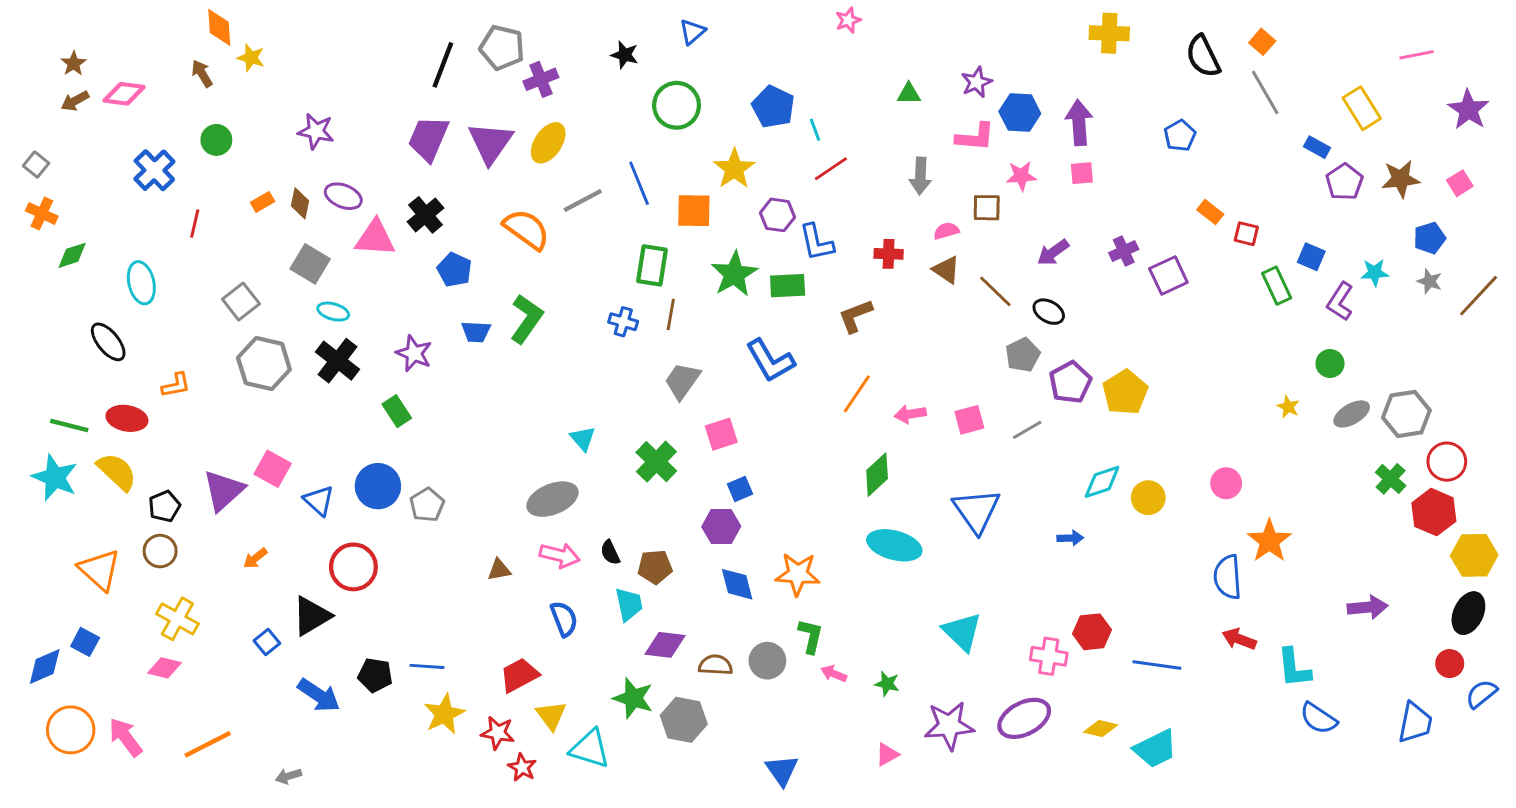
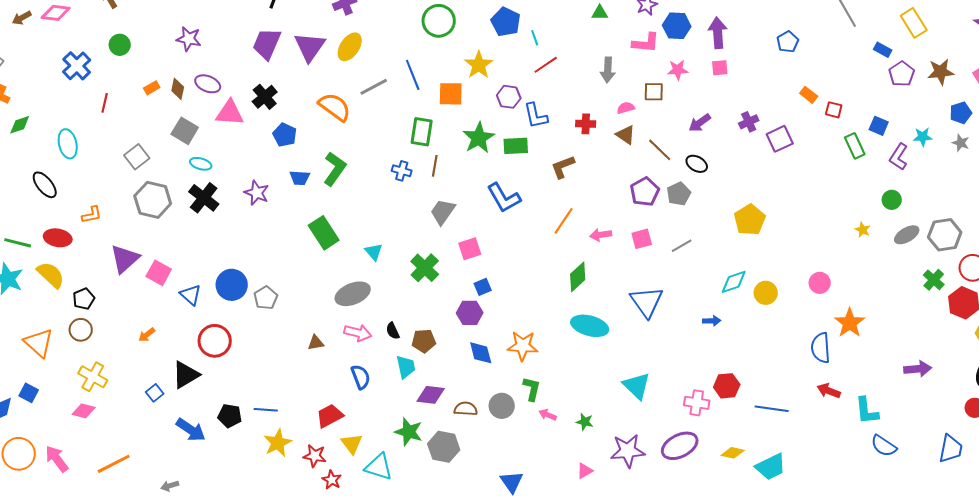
purple pentagon: (1070, 382) -> (645, 192), moved
green rectangle: (397, 411) -> (324, 233), moved, size x1.5
purple triangle: (224, 490) -> (125, 259), moved

